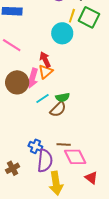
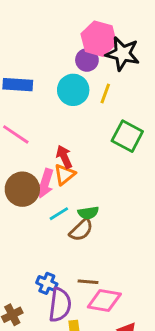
green square: (89, 17) -> (127, 136), moved
cyan circle: (62, 33) -> (73, 90), moved
pink diamond: (75, 157) -> (104, 300), turned -55

